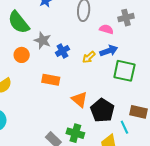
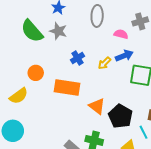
gray star: (43, 40) -> (58, 31), moved
orange circle: (22, 55) -> (36, 73), moved
orange rectangle: (51, 80) -> (67, 88), size x1.4

